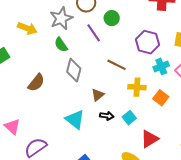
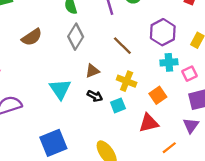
yellow cross: (137, 87) -> (127, 81), moved
red triangle: (150, 139) -> (149, 123), moved

